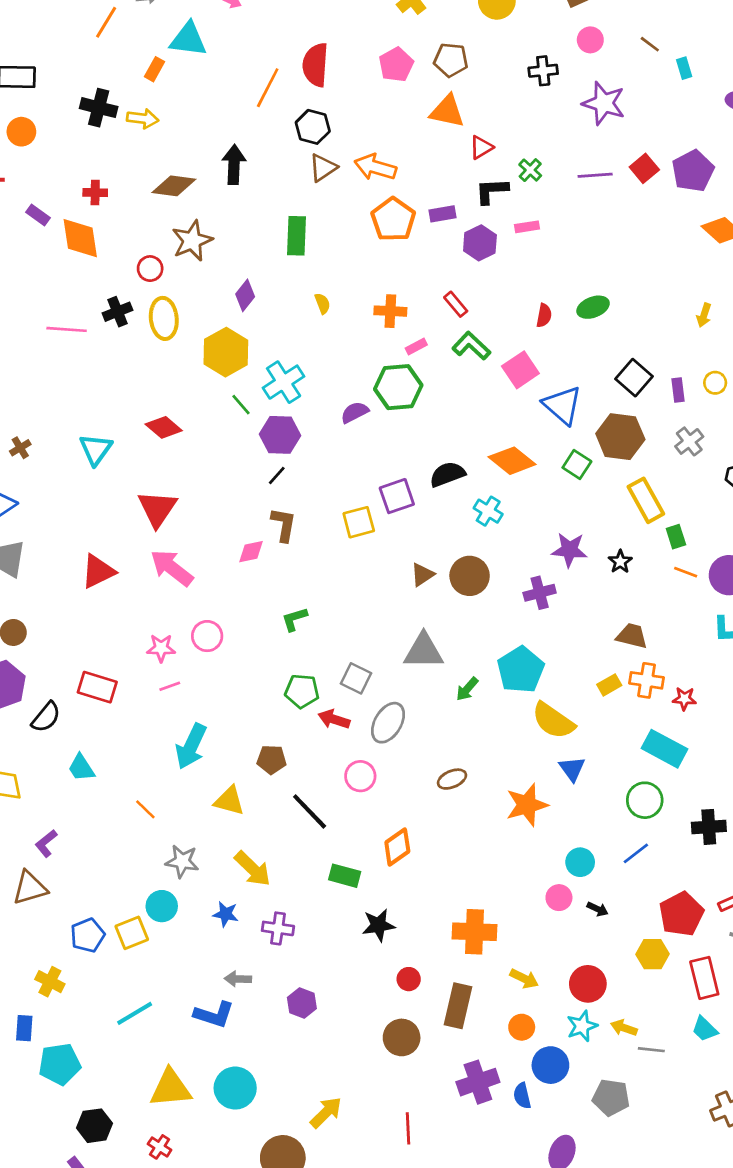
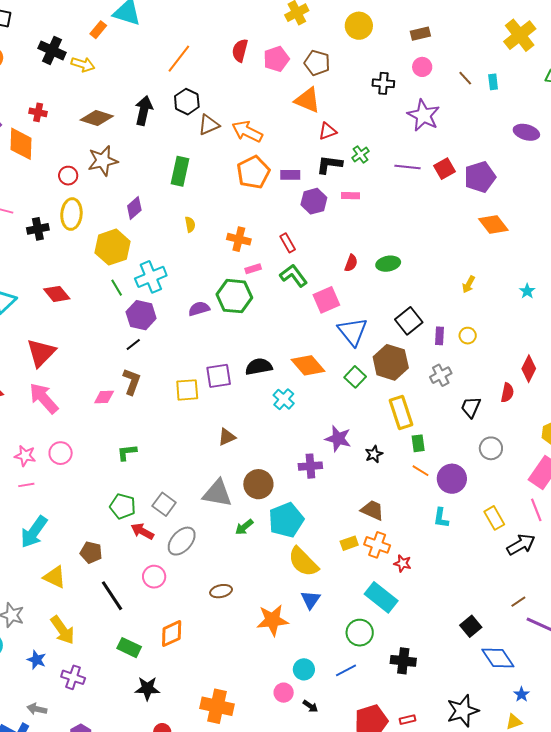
red semicircle: (315, 65) -> (240, 50), moved, size x0.7
cyan rectangle: (684, 68) -> (493, 82), moved
black hexagon: (313, 127) -> (187, 102), moved
black cross: (117, 312) -> (38, 229), moved
brown circle: (470, 576) -> (258, 484), moved

